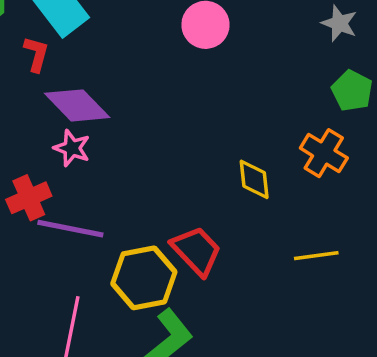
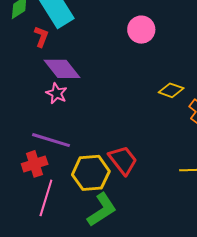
yellow diamond: (254, 179) -> (171, 90), moved, turned -70
red cross: (29, 198) -> (35, 164), moved

